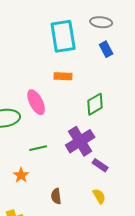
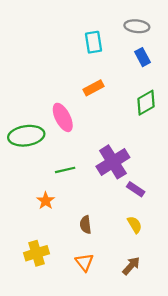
cyan rectangle: (63, 36) -> (94, 42), size x0.6
orange rectangle: (63, 76) -> (94, 88), turned -30
green diamond: (95, 104) -> (146, 103), moved

